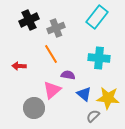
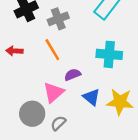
red arrow: (19, 66) -> (14, 51), moved
purple semicircle: (68, 75) -> (72, 75), turned -32
gray semicircle: (93, 116) -> (58, 123), moved

